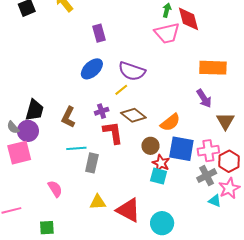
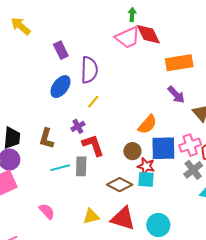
green arrow: (167, 10) -> (132, 15), moved
red diamond: (188, 19) -> (148, 34), moved
purple semicircle: (132, 71) -> (89, 70), moved, turned -96
brown diamond: (133, 115) -> (120, 185), moved
gray rectangle: (92, 163) -> (81, 166), moved

